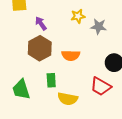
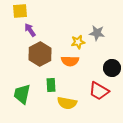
yellow star: (78, 16) -> (78, 42), moved
purple arrow: (41, 23) -> (30, 30), moved
green trapezoid: (21, 89) -> (22, 94), turned 30

